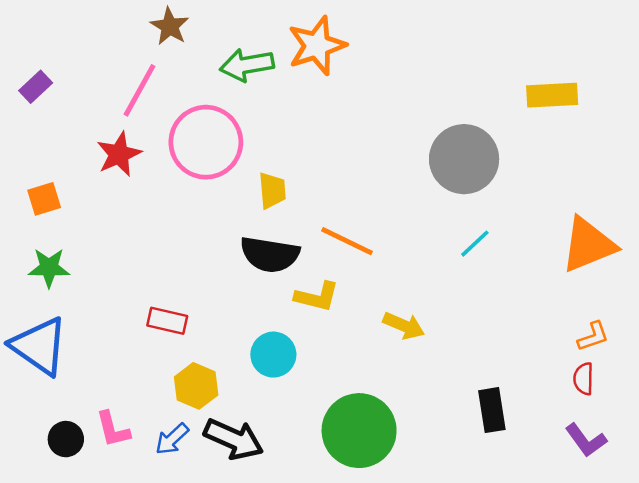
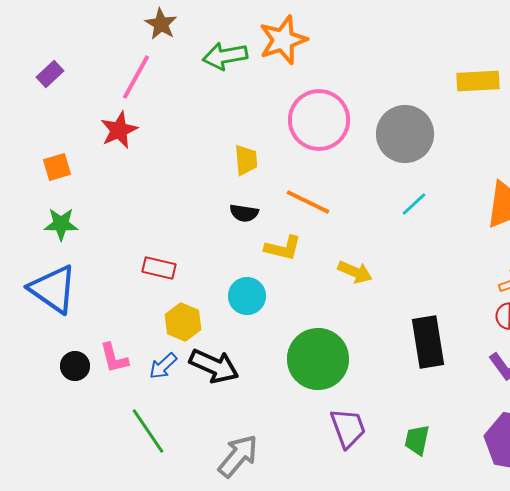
pink circle: (206, 142) -> (319, 120), moved
black semicircle: (270, 254) -> (244, 213), size x0.6
black rectangle: (492, 410) -> (428, 342), size x1.4

